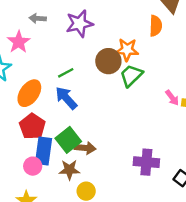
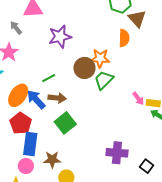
gray arrow: (38, 18) -> (16, 28), moved, turned 48
blue arrow: (66, 98) -> (36, 99), moved
green square: (68, 140) -> (65, 123), moved
brown arrow: (85, 148) -> (57, 98), moved
pink circle: (33, 166) -> (26, 166), moved

